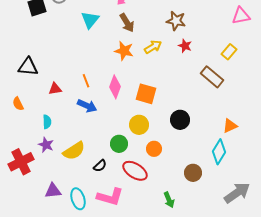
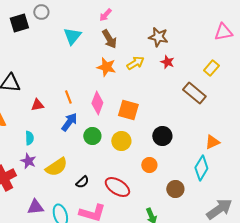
blue arrow: (87, 106) -> (69, 122), turned -78
green circle: (119, 144) -> (92, 136), moved
orange circle: (154, 149) -> (149, 165), moved

